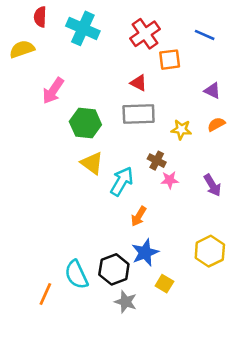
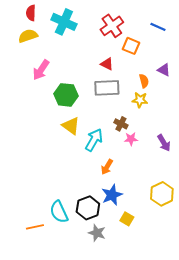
yellow semicircle: (22, 49) -> (28, 36), moved
orange square: (170, 60) -> (131, 46), turned 30
orange semicircle: (216, 124) -> (144, 81), moved, turned 104
orange line: (45, 294) -> (35, 227), turned 54

